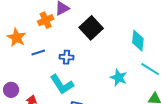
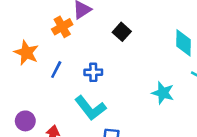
black square: (91, 28) -> (122, 32), size x0.6
blue line: (38, 52) -> (56, 70), turned -40

